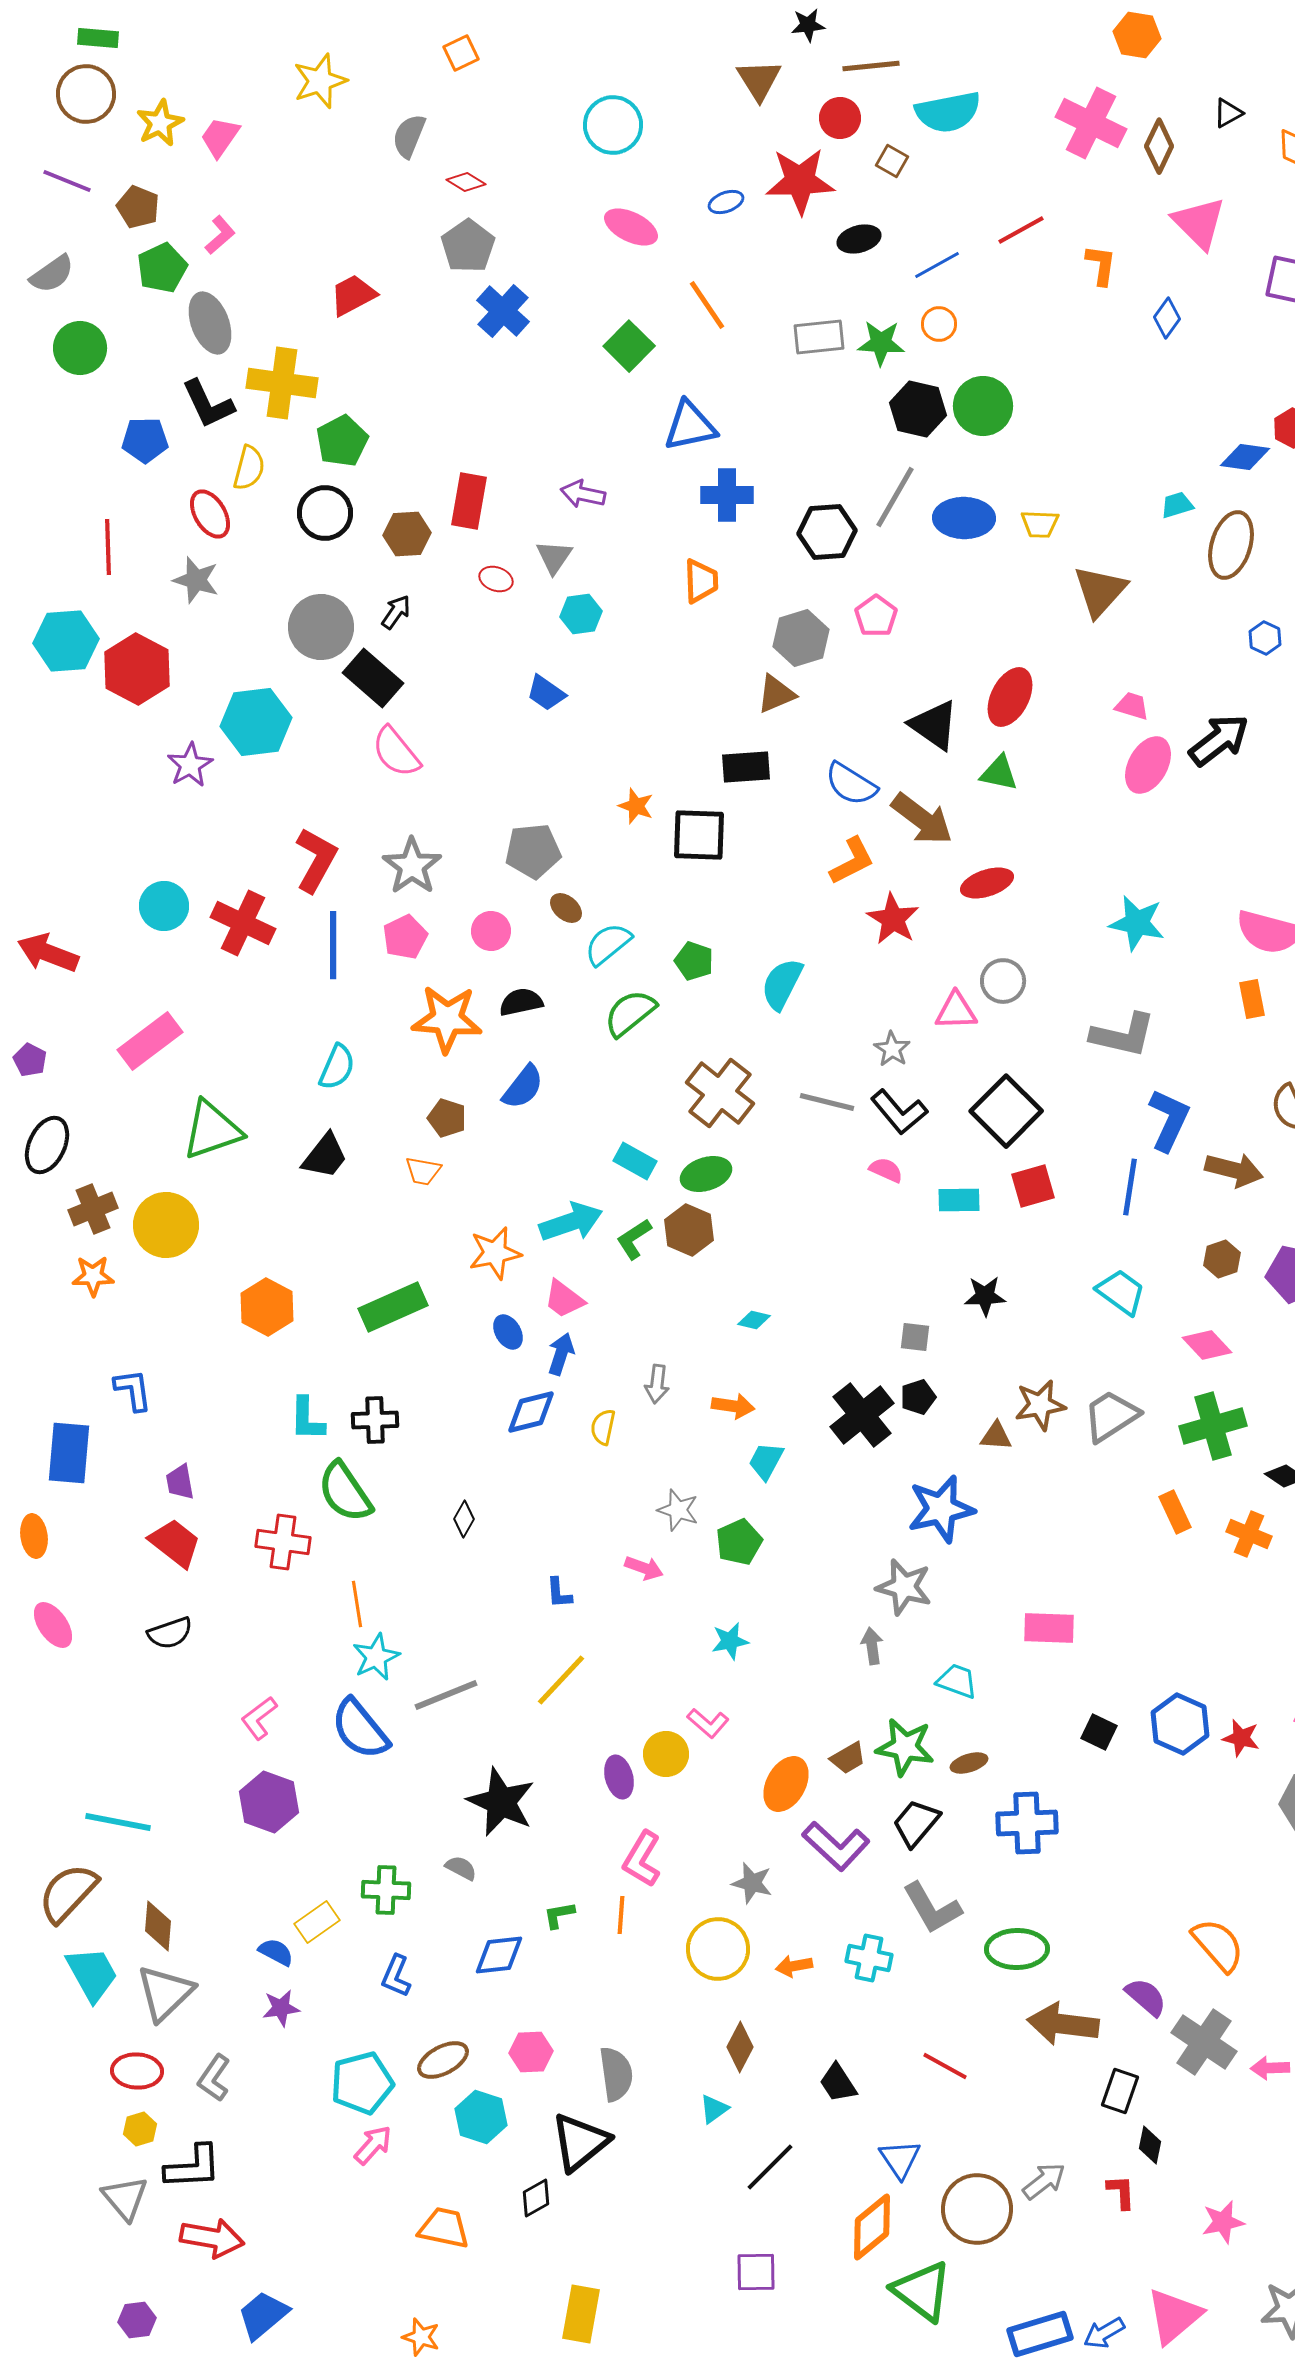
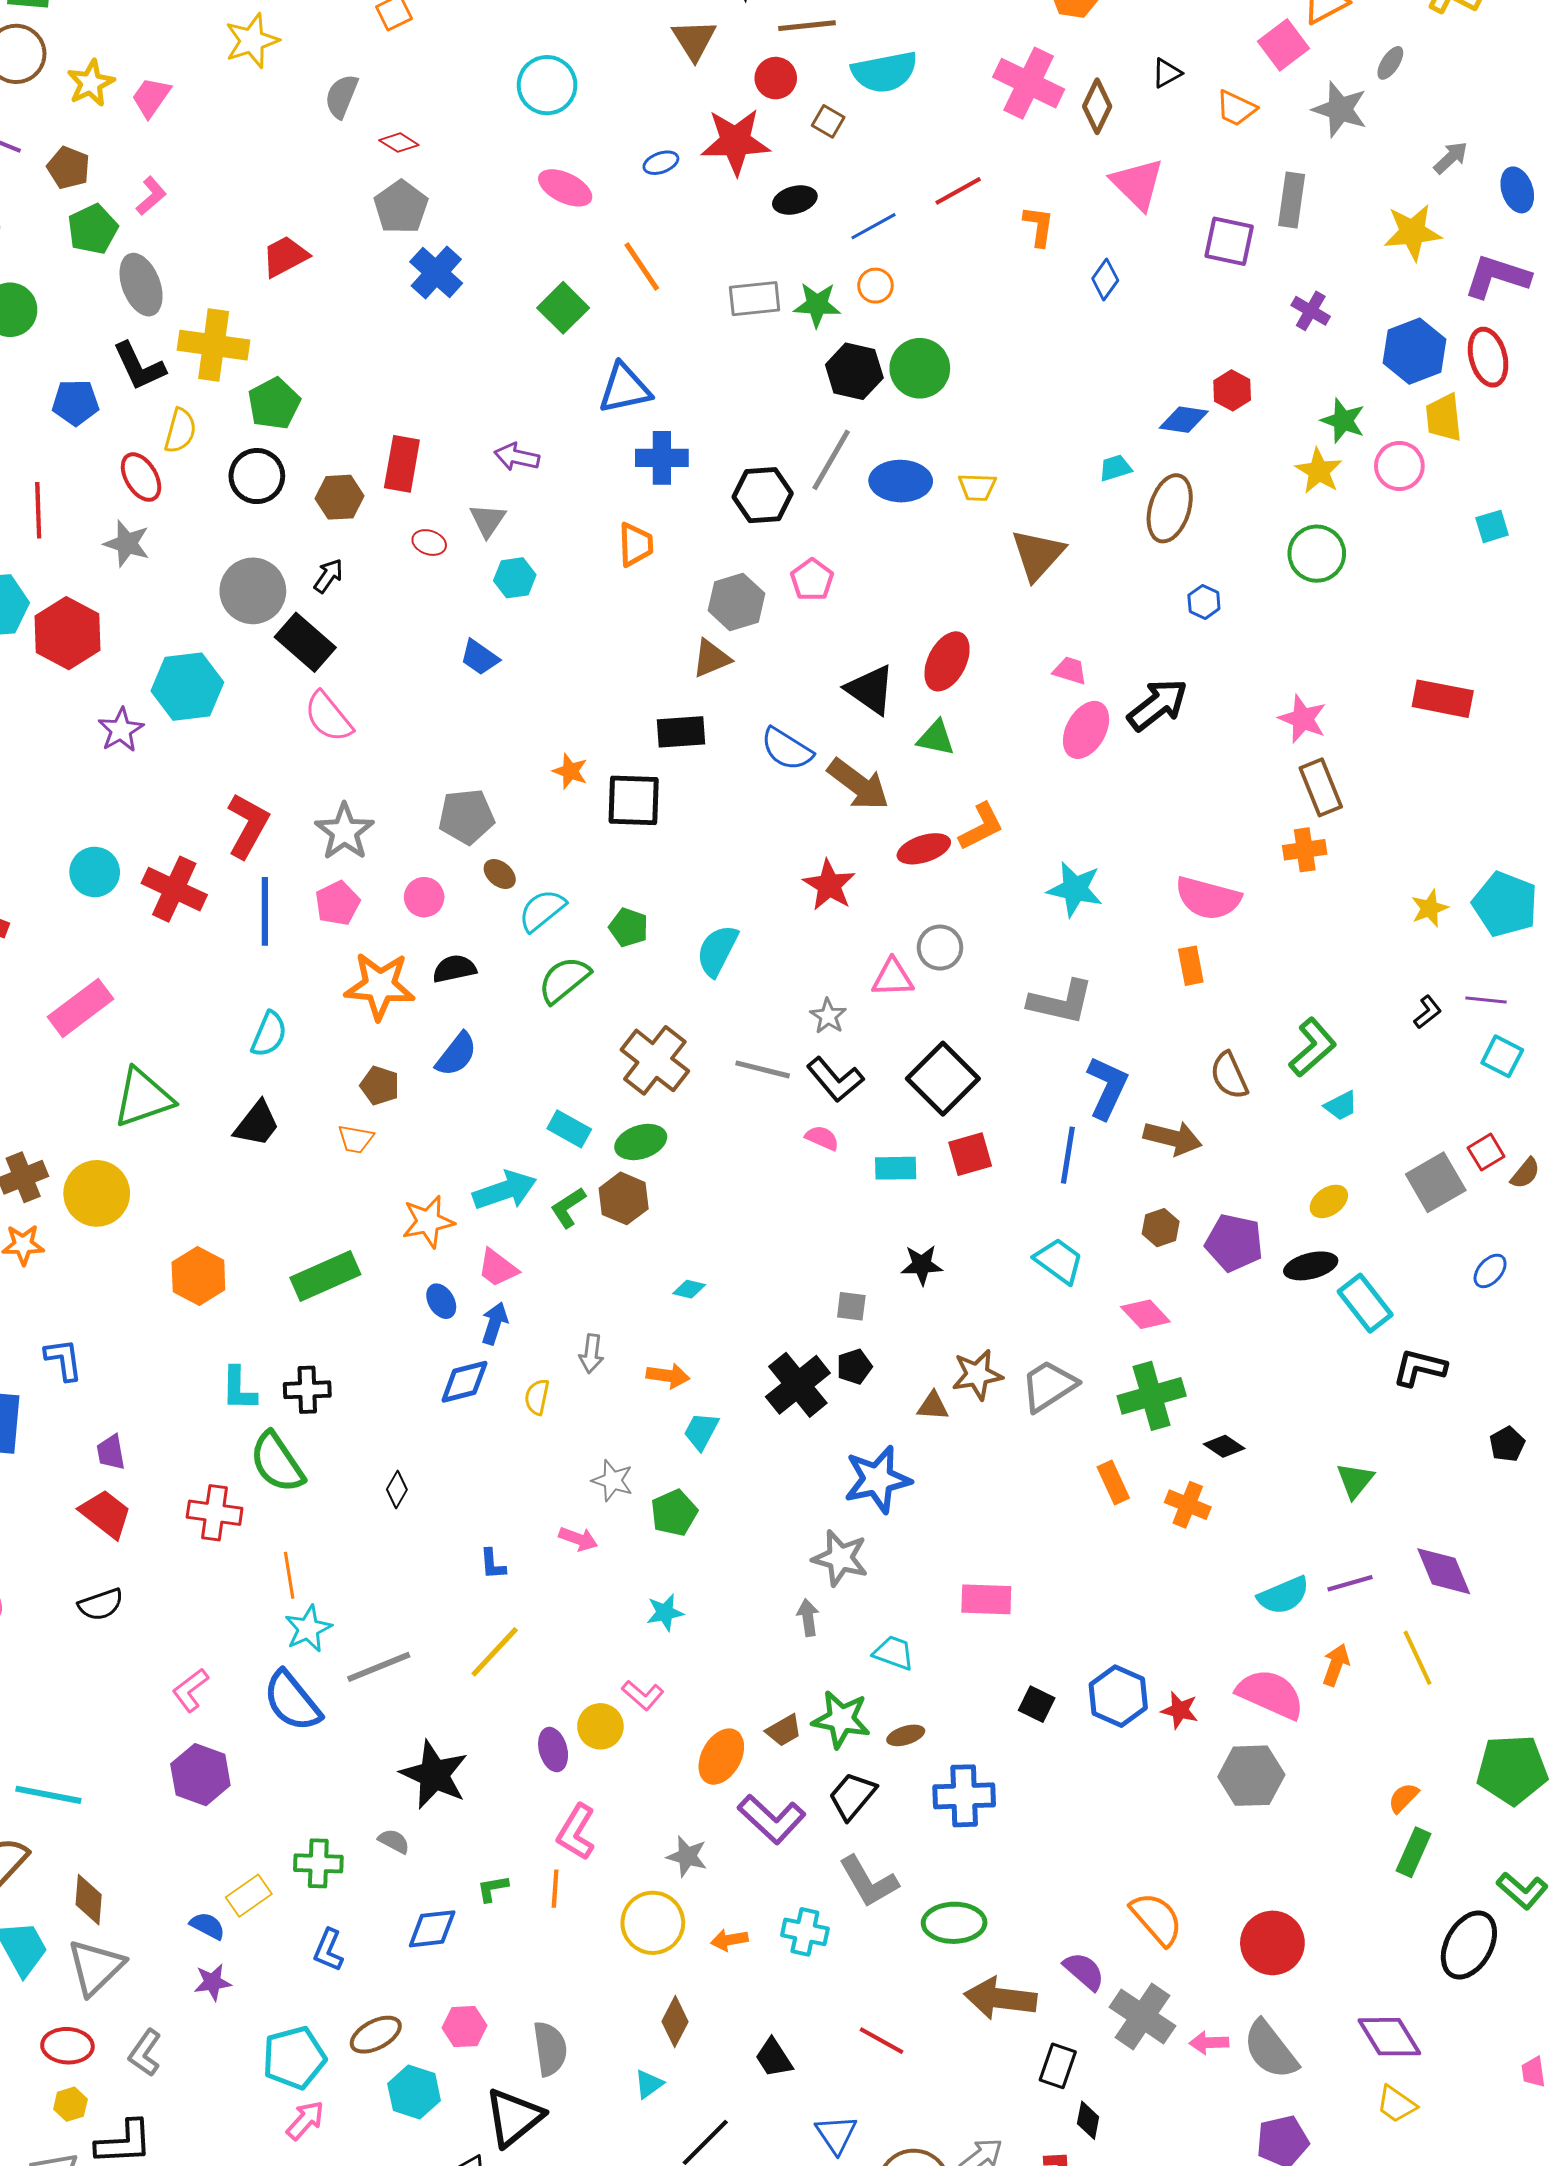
orange L-shape: (852, 861) -> (981, 827), moved

